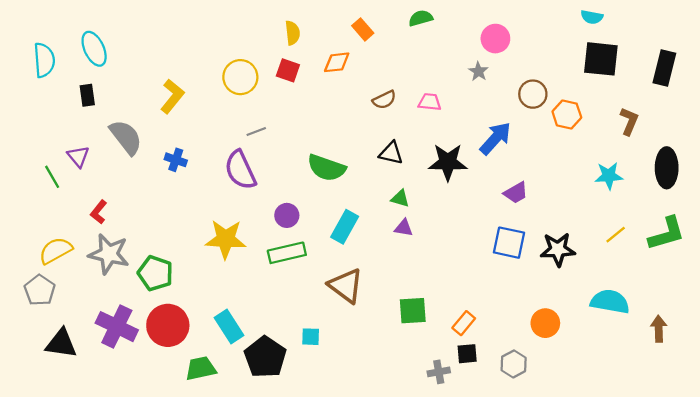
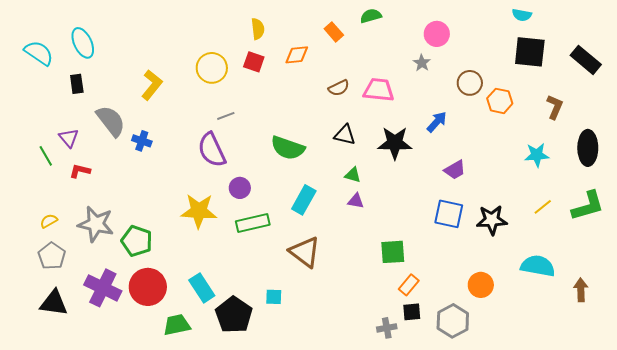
orange rectangle: (363, 29) -> (334, 32), moved
cyan semicircle: (44, 60) -> (39, 53), turned -52
black rectangle: (664, 68) -> (586, 60), turned -64
pink trapezoid: (430, 102) -> (379, 90), size x1.5
blue arrow: (495, 138) -> (437, 122), size x0.7
blue cross: (176, 160) -> (142, 141), moved
red L-shape: (99, 212) -> (80, 171), moved, turned 65
purple circle: (287, 215) -> (240, 188), moved
yellow semicircle: (56, 251) -> (49, 221), size x0.6
gray pentagon: (40, 290) -> (52, 256), moved
green square: (413, 311) -> (393, 252), moved
gray hexagon: (514, 364) -> (453, 321), size x1.4

